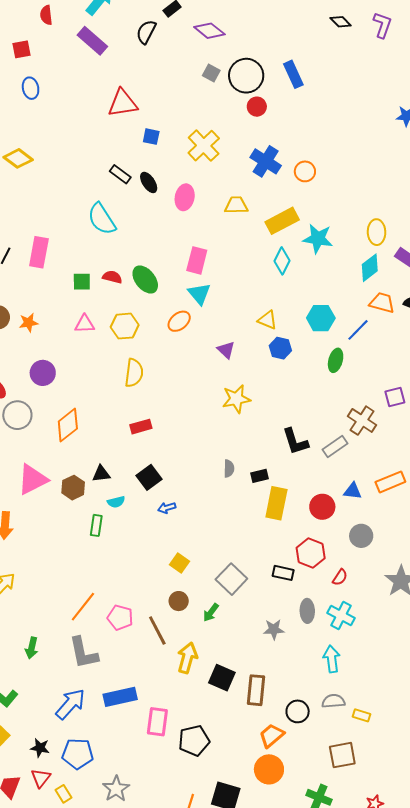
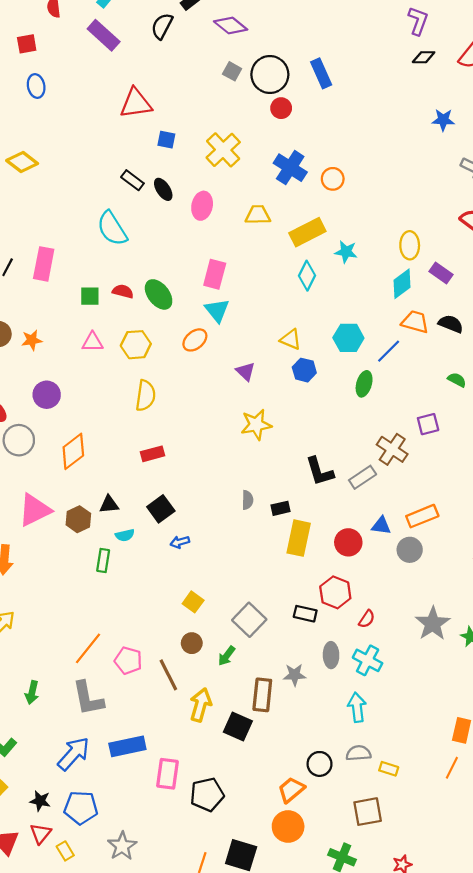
black diamond: (341, 22) -> (424, 57), moved, turned -45
cyan star: (318, 239) -> (346, 252), size x0.7
gray circle: (361, 536) -> (410, 550), moved
brown rectangle: (256, 690) -> (262, 695), moved

